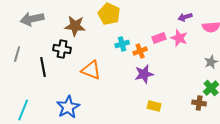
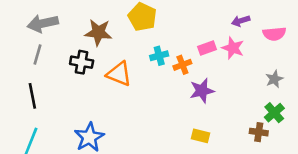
gray line: (17, 54) -> (38, 54), moved
black line: (43, 67) -> (32, 96), moved
orange triangle: (91, 70) -> (119, 74), moved
purple star: (144, 74) -> (202, 91), moved

